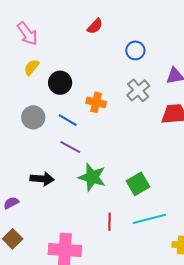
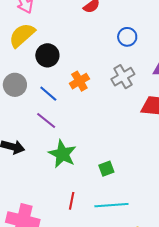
yellow semicircle: (32, 67) -> (22, 35), size x1.6
orange cross: (96, 102) -> (79, 81), turned 36
green square: (138, 184) -> (106, 169), size x0.7

